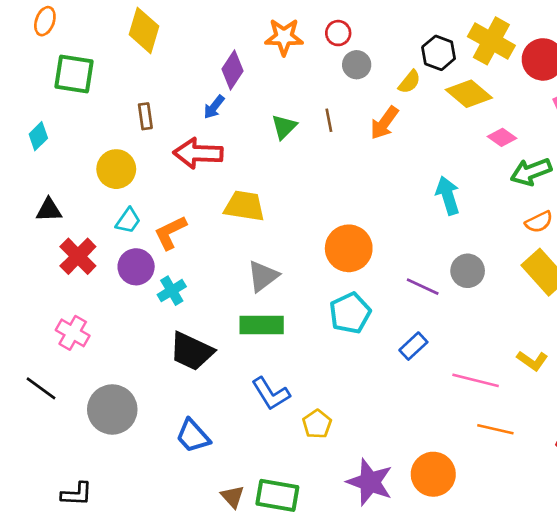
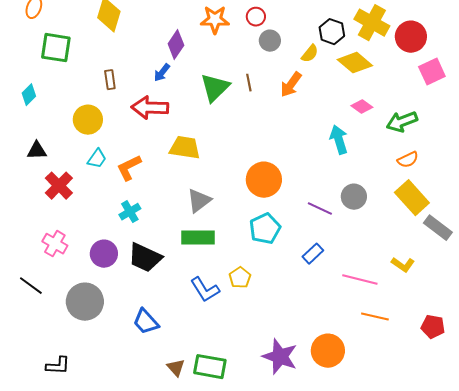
green triangle: (284, 127) -> (215, 88), size x1.5
pink diamond: (502, 137) -> (362, 107), moved
purple circle: (136, 267) -> (104, 254), moved
yellow pentagon: (317, 424) -> (240, 278), moved

